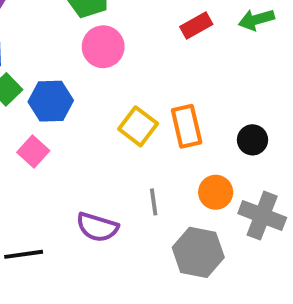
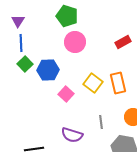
red rectangle: (196, 25) -> (123, 42), moved
pink square: (33, 152) -> (66, 94), moved

